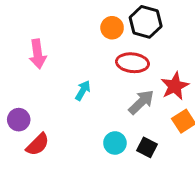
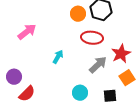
pink arrow: (38, 54) -> (27, 32), turned -120
black square: (147, 147) -> (110, 96), moved, turned -32

